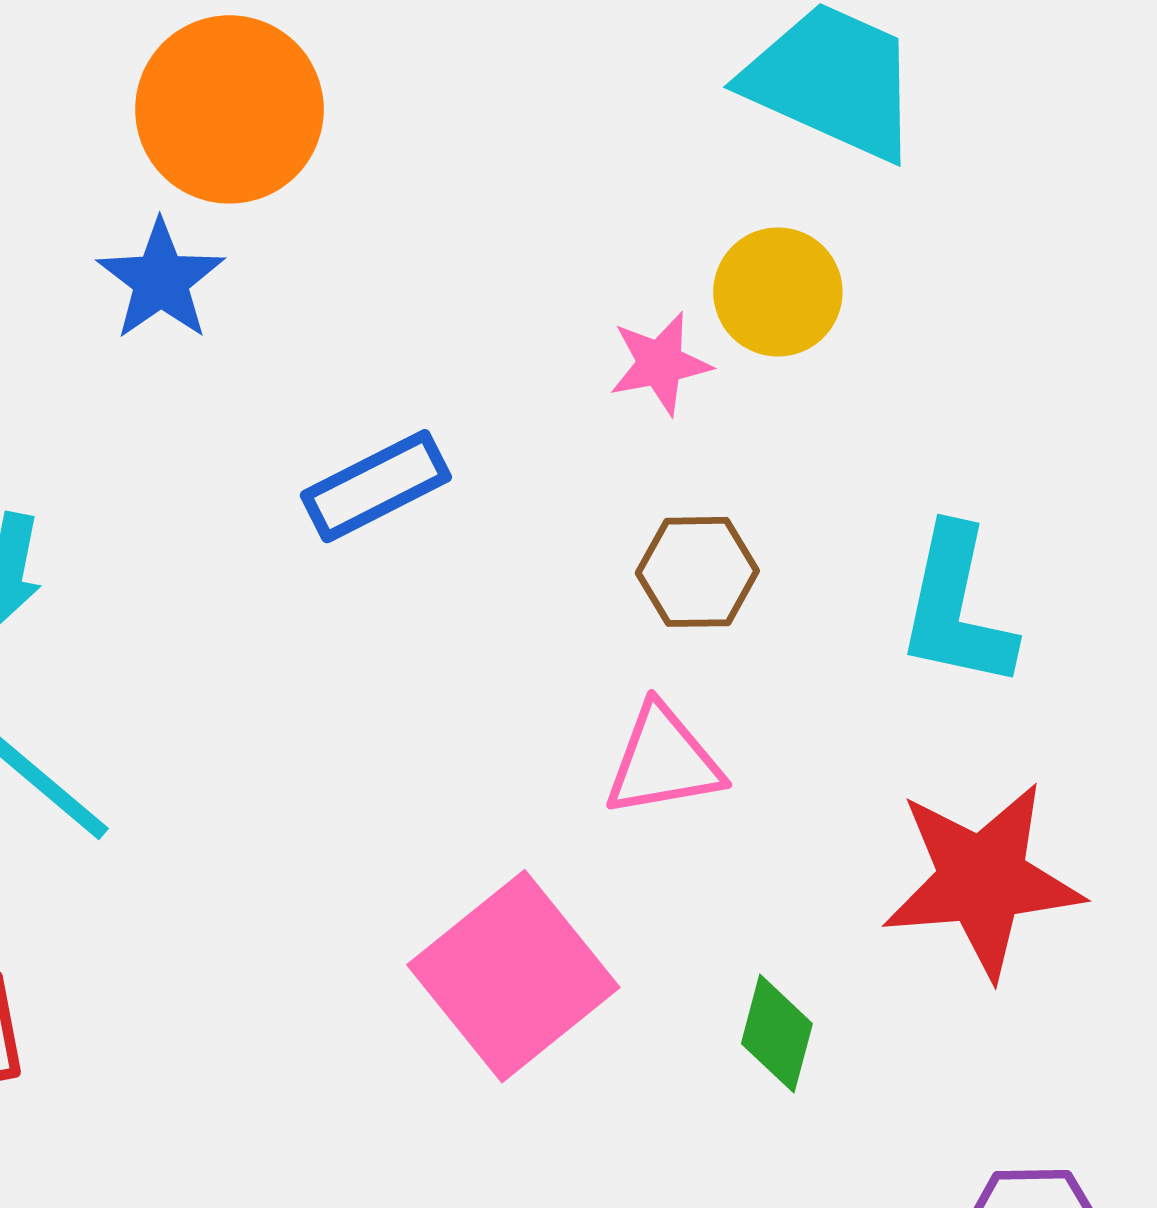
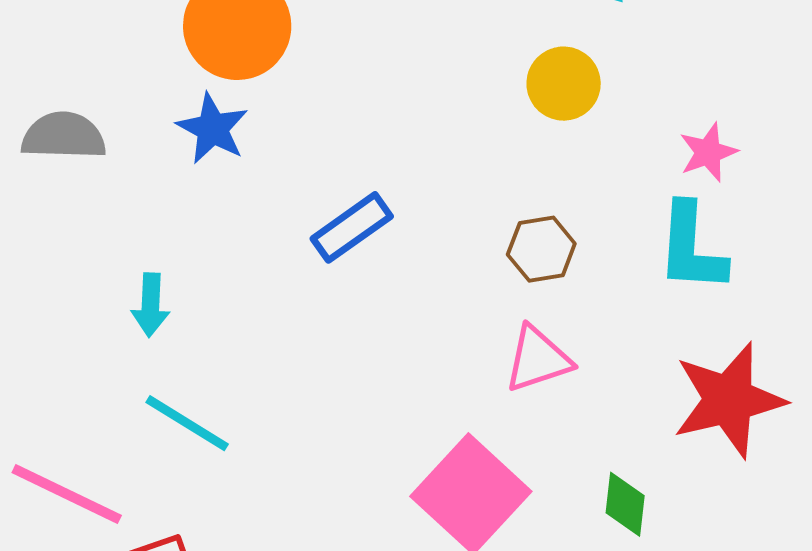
pink star: (660, 363) -> (708, 152), moved

